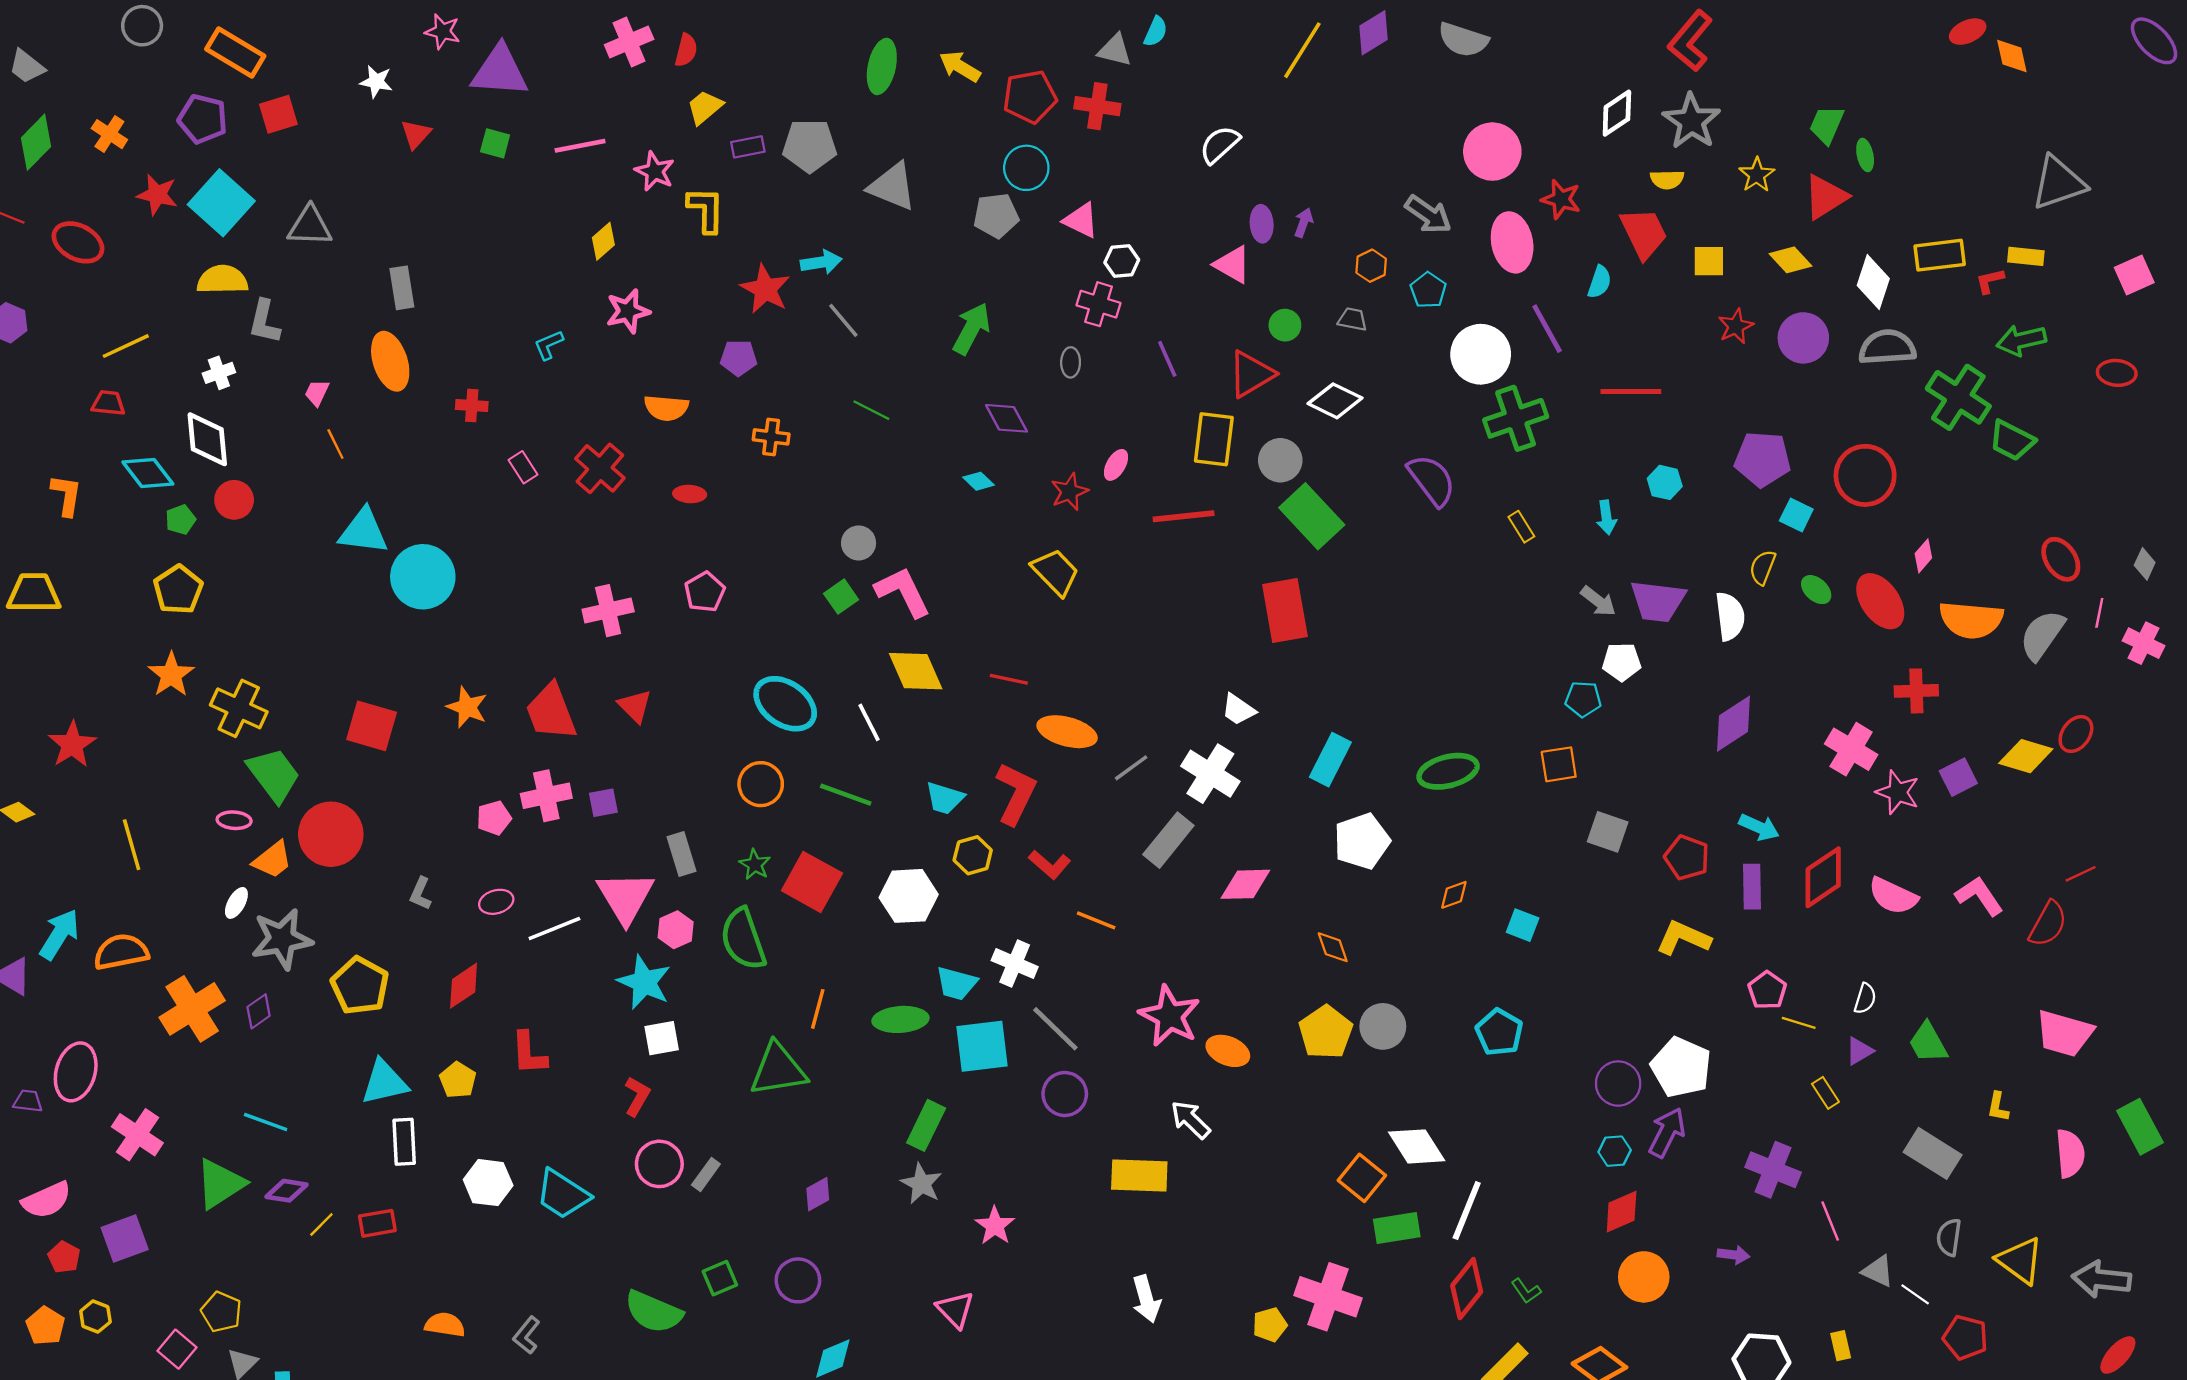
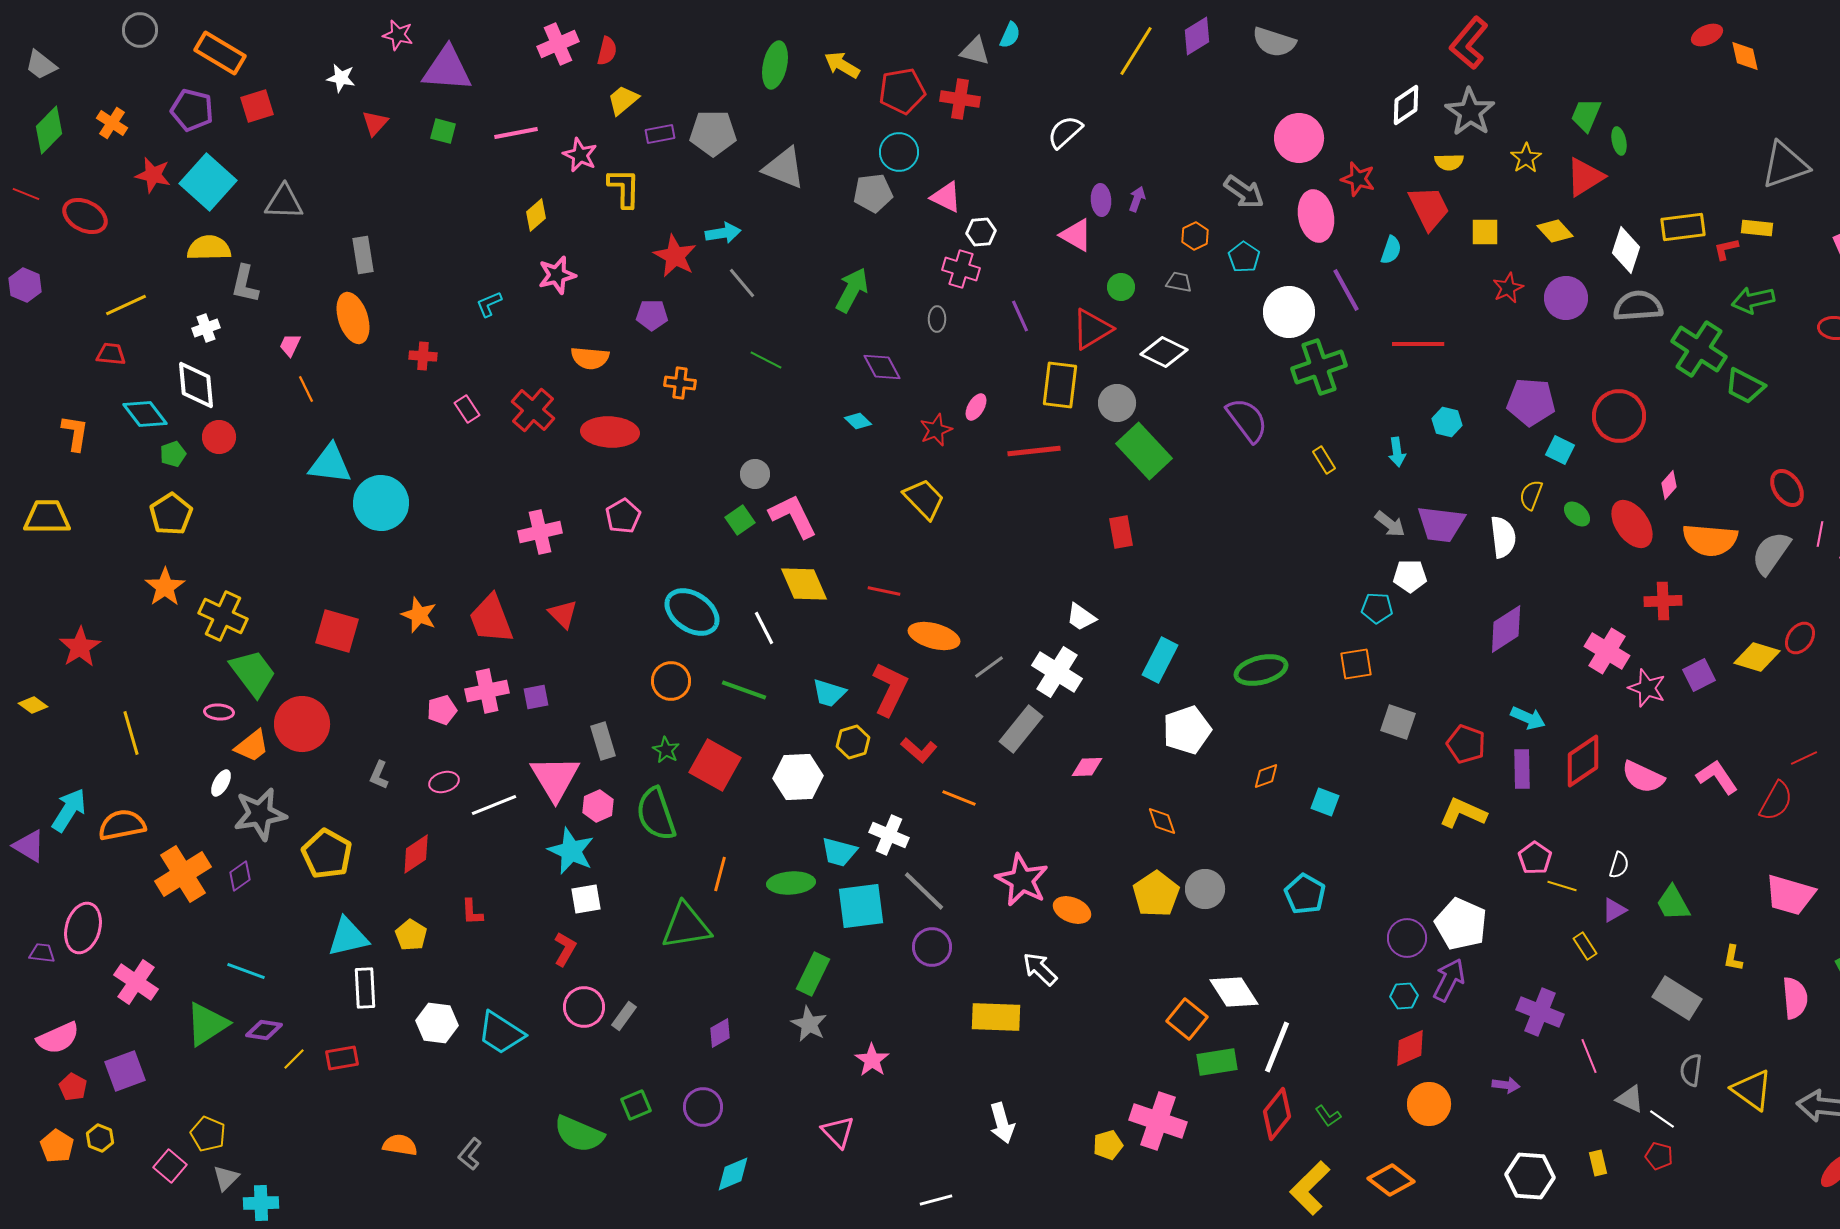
red ellipse: (690, 494) -> (610, 432), size x2.0
red rectangle: (1285, 611) -> (1121, 532), size x0.6
pink diamond: (1245, 884) -> (1087, 767), size x0.7
red L-shape: (529, 1053) -> (472, 912), size x0.7
red pentagon: (1965, 1337) -> (1659, 1156), moved, size x0.7

